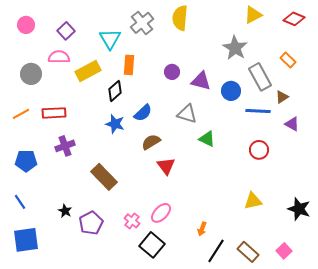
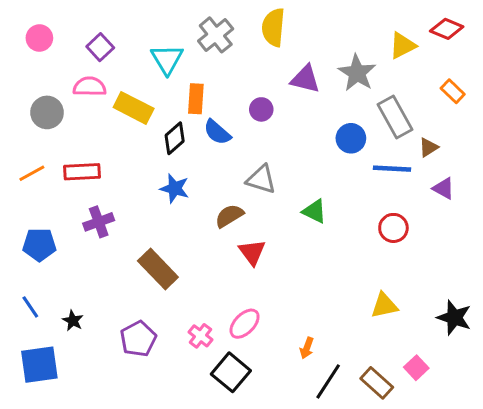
yellow triangle: (253, 15) -> (403, 46), moved
orange rectangle: (288, 60) -> (453, 91), moved
yellow rectangle: (88, 71) -> (134, 108), turned 55
purple triangle: (201, 81) -> (305, 79), moved
blue semicircle: (143, 113) -> (217, 132), moved, turned 84
gray triangle: (187, 114) -> (261, 179), moved
black star: (65, 211) -> (73, 321), moved
pink square: (284, 251) -> (416, 368), moved

